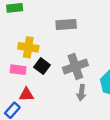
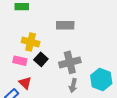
red triangle: (26, 95) -> (25, 83), turned 40

